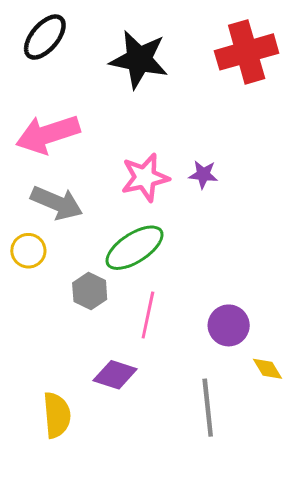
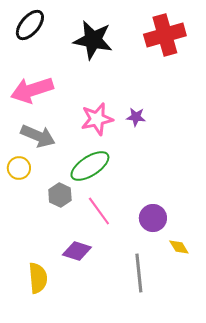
pink line: (148, 315) -> (99, 211), turned -48

